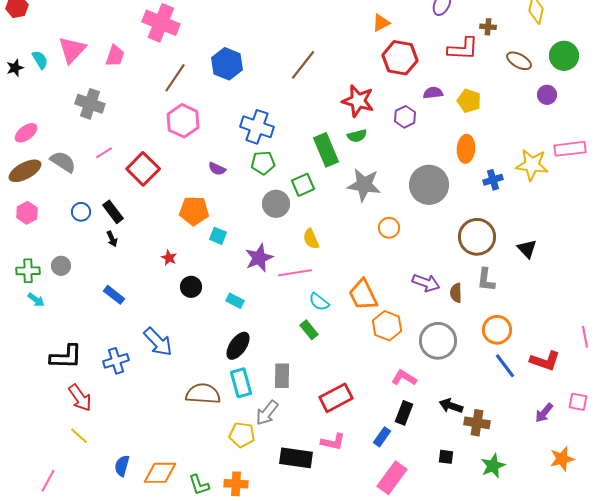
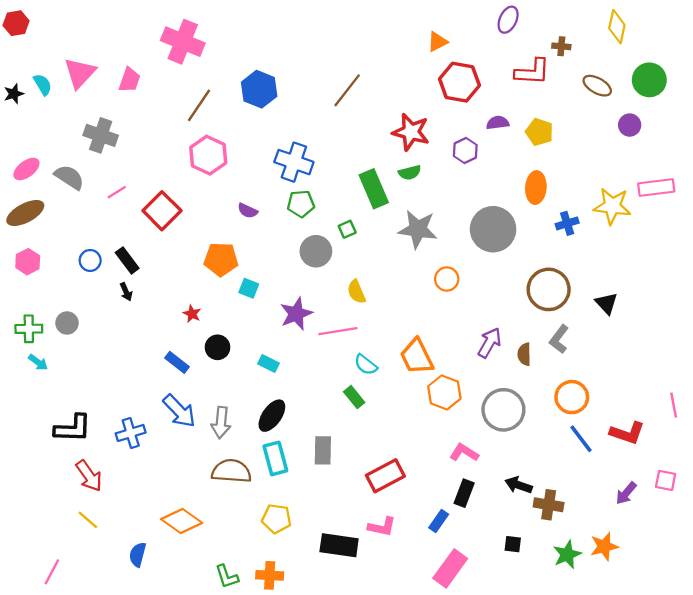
gray semicircle: (63, 162) -> (69, 177), moved
green square: (303, 185) -> (347, 229), size x0.7
gray L-shape: (486, 280) -> (559, 339), turned 30
purple arrow: (426, 283) -> (490, 343), turned -80
blue rectangle: (114, 295) -> (177, 362), moved
gray arrow: (267, 413) -> (221, 423), moved, turned -32
orange star: (562, 459) -> (604, 546), moved
orange diamond: (160, 473) -> (182, 521), moved, turned 36

